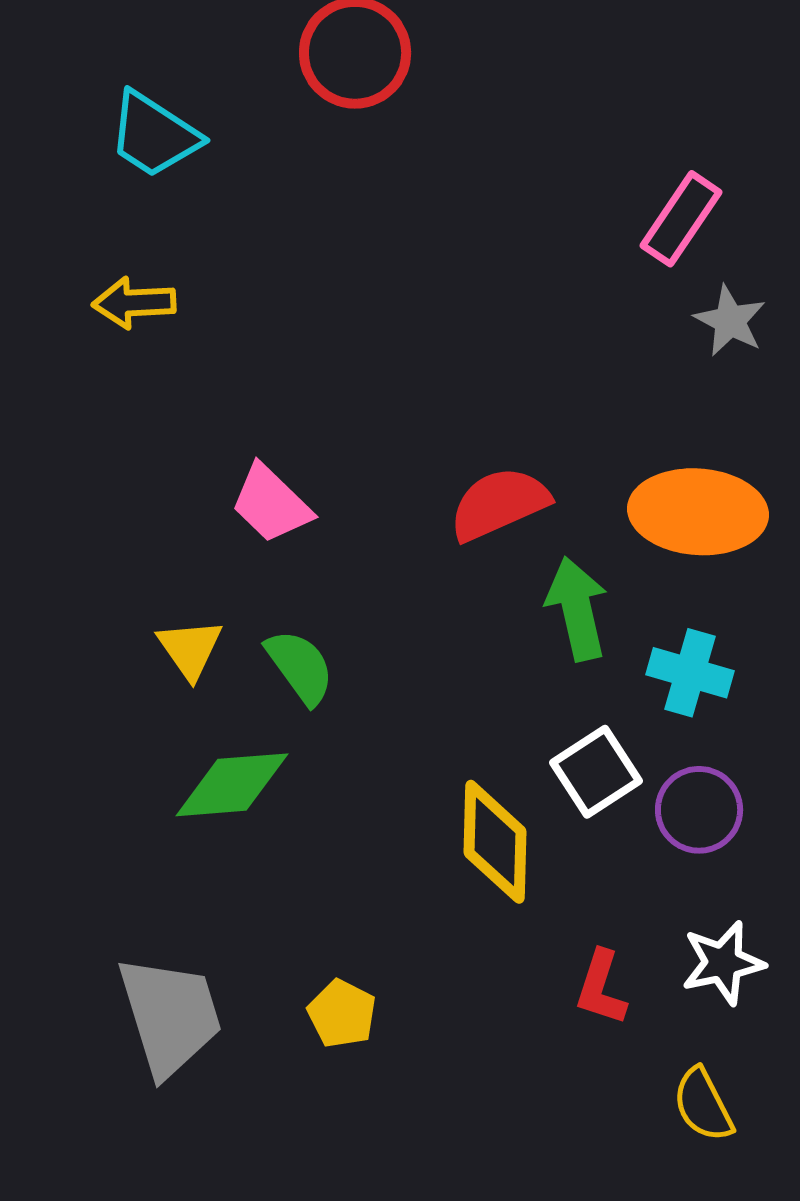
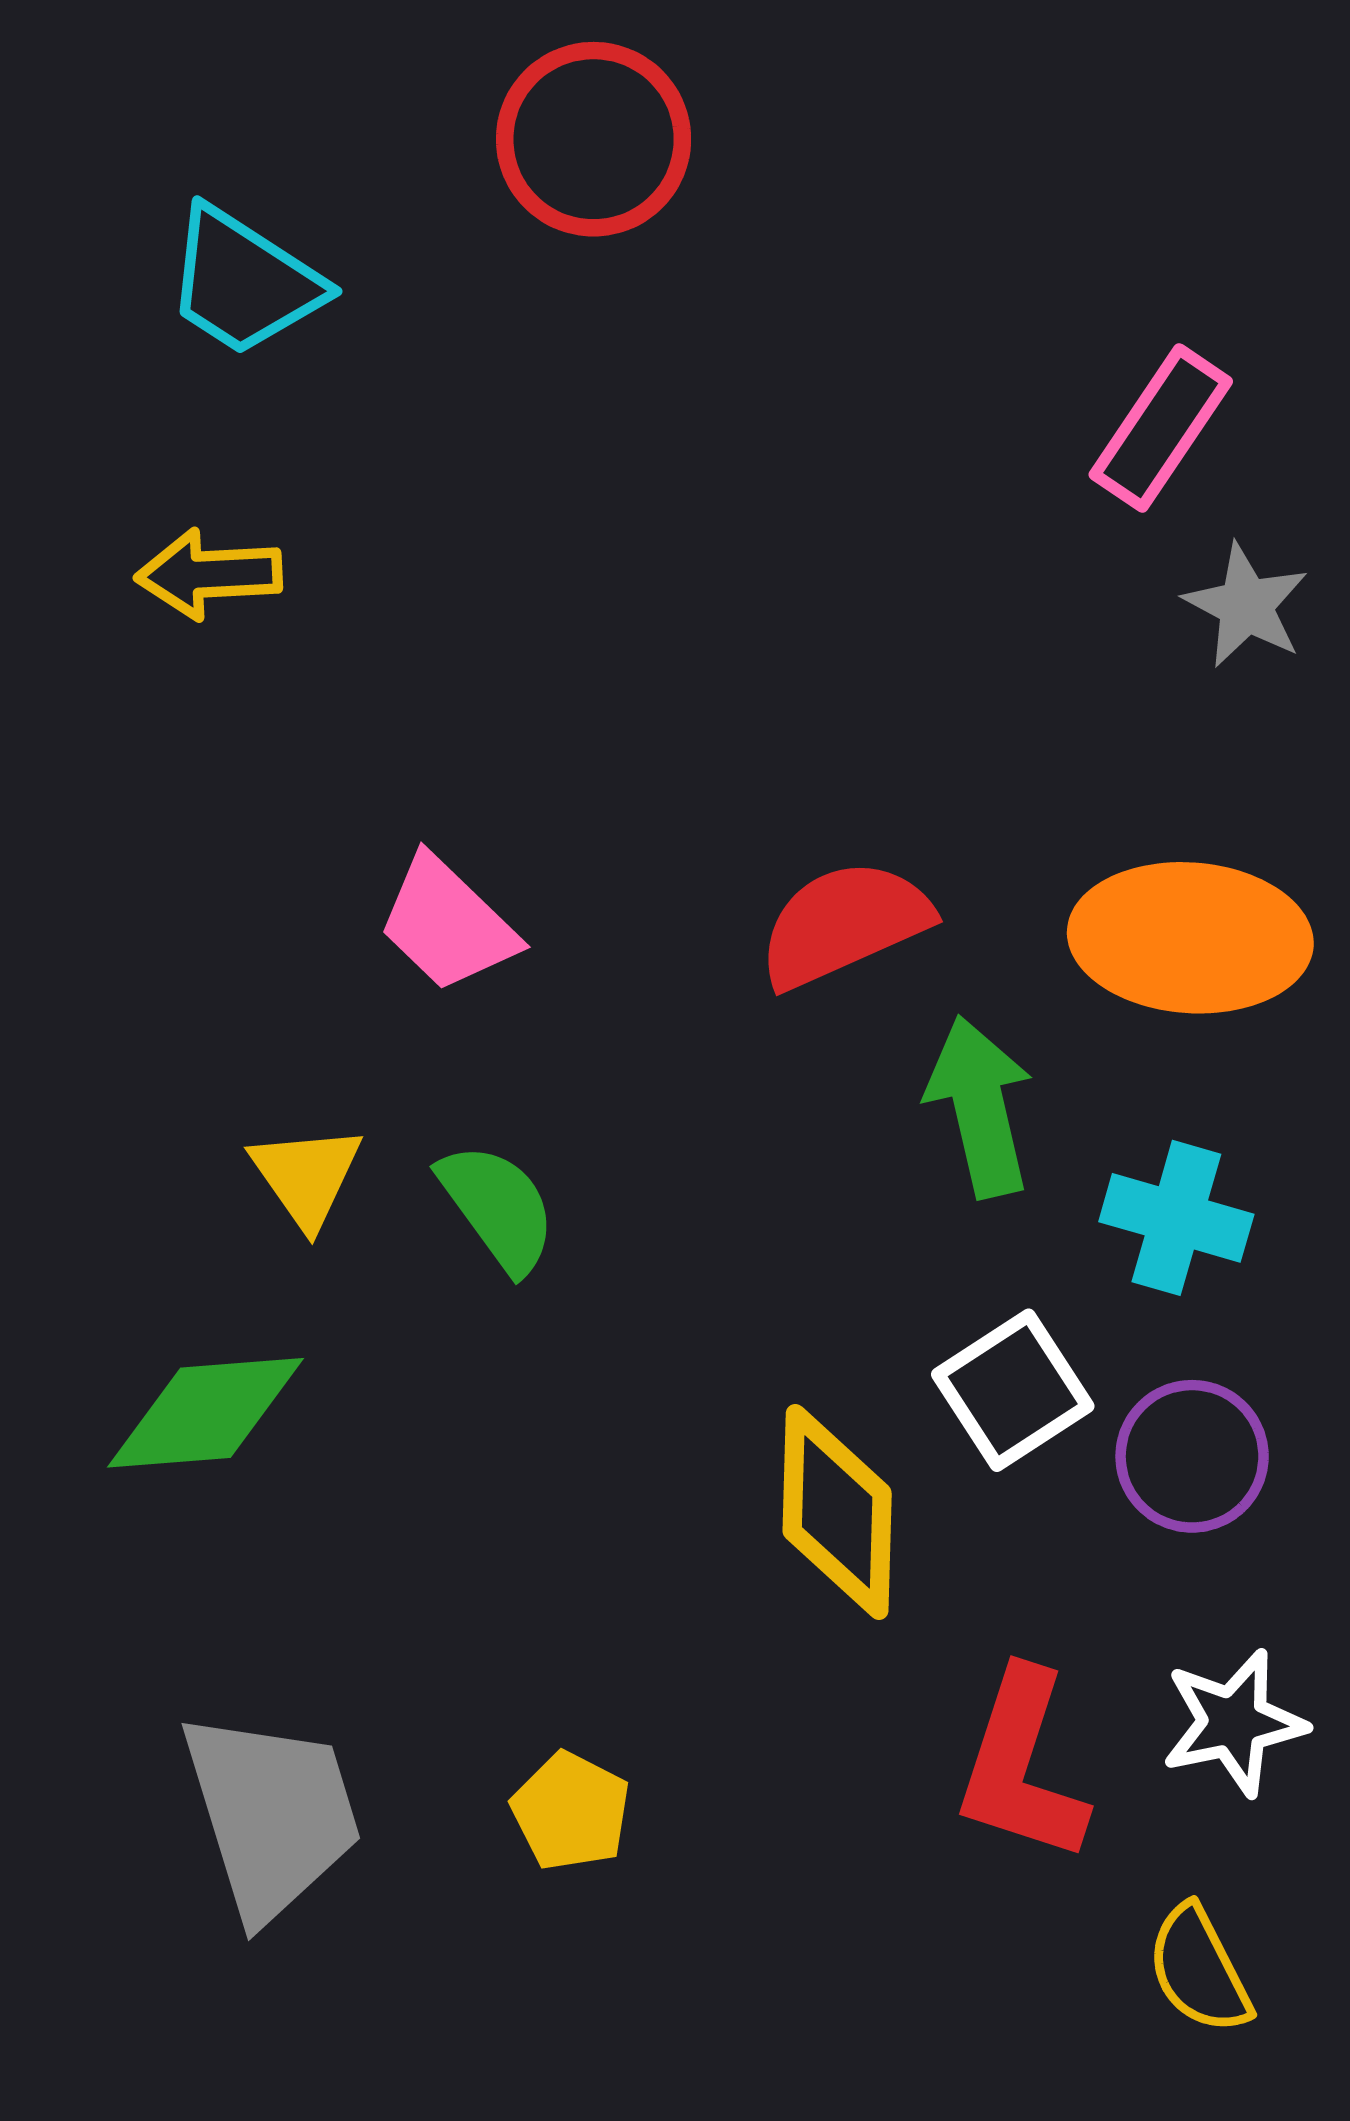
green diamond: (232, 785) -> (206, 1413), moved
red L-shape: (601, 988) -> (1022, 1766), size x1.5

